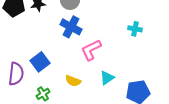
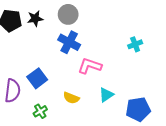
cyan cross: (135, 29) -> (135, 44), turned -32
pink L-shape: (91, 50) -> (90, 66), turned 45

